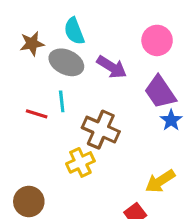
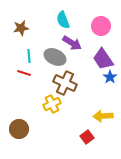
cyan semicircle: (74, 31) -> (63, 20), moved
gray ellipse: (66, 62) -> (55, 57), moved
cyan line: (62, 101) -> (29, 56), moved
yellow arrow: (160, 181) -> (103, 116), turned 30

